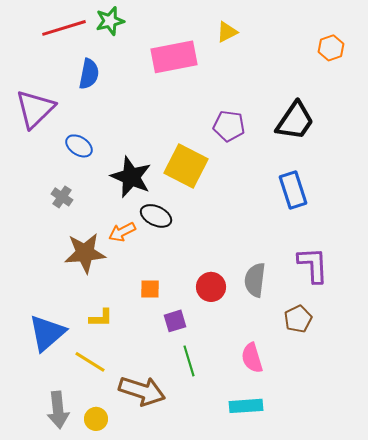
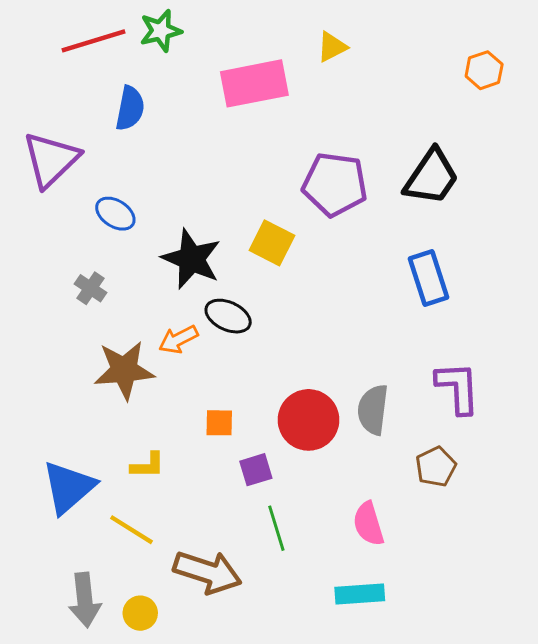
purple pentagon: (229, 126) -> (335, 184), size x1.4
yellow square: (186, 166) -> (272, 243), size x0.7
red circle: (211, 287) -> (309, 420), size x1.4

